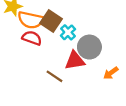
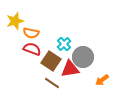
orange semicircle: (31, 20) -> (31, 33), size x0.7
brown square: (51, 21) -> (51, 61), moved

